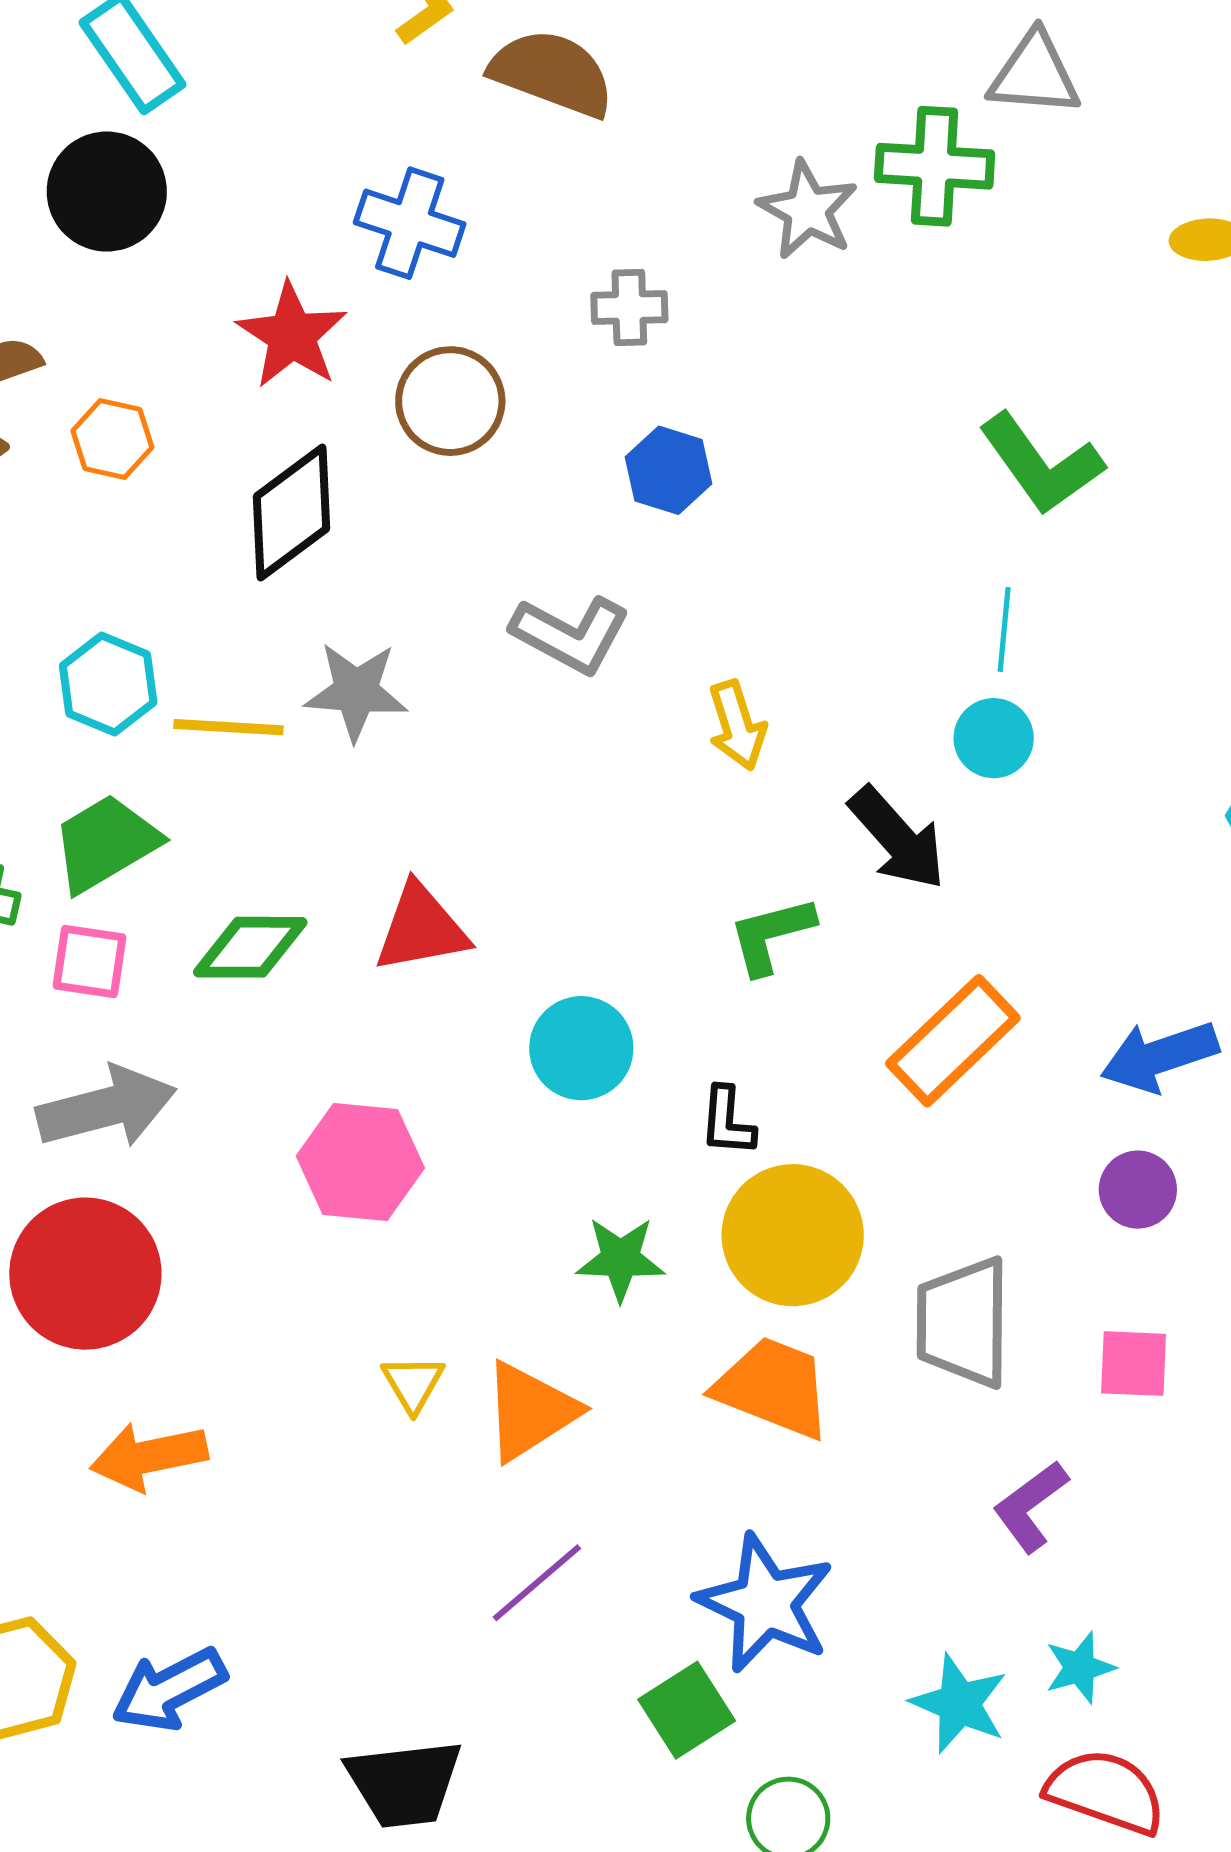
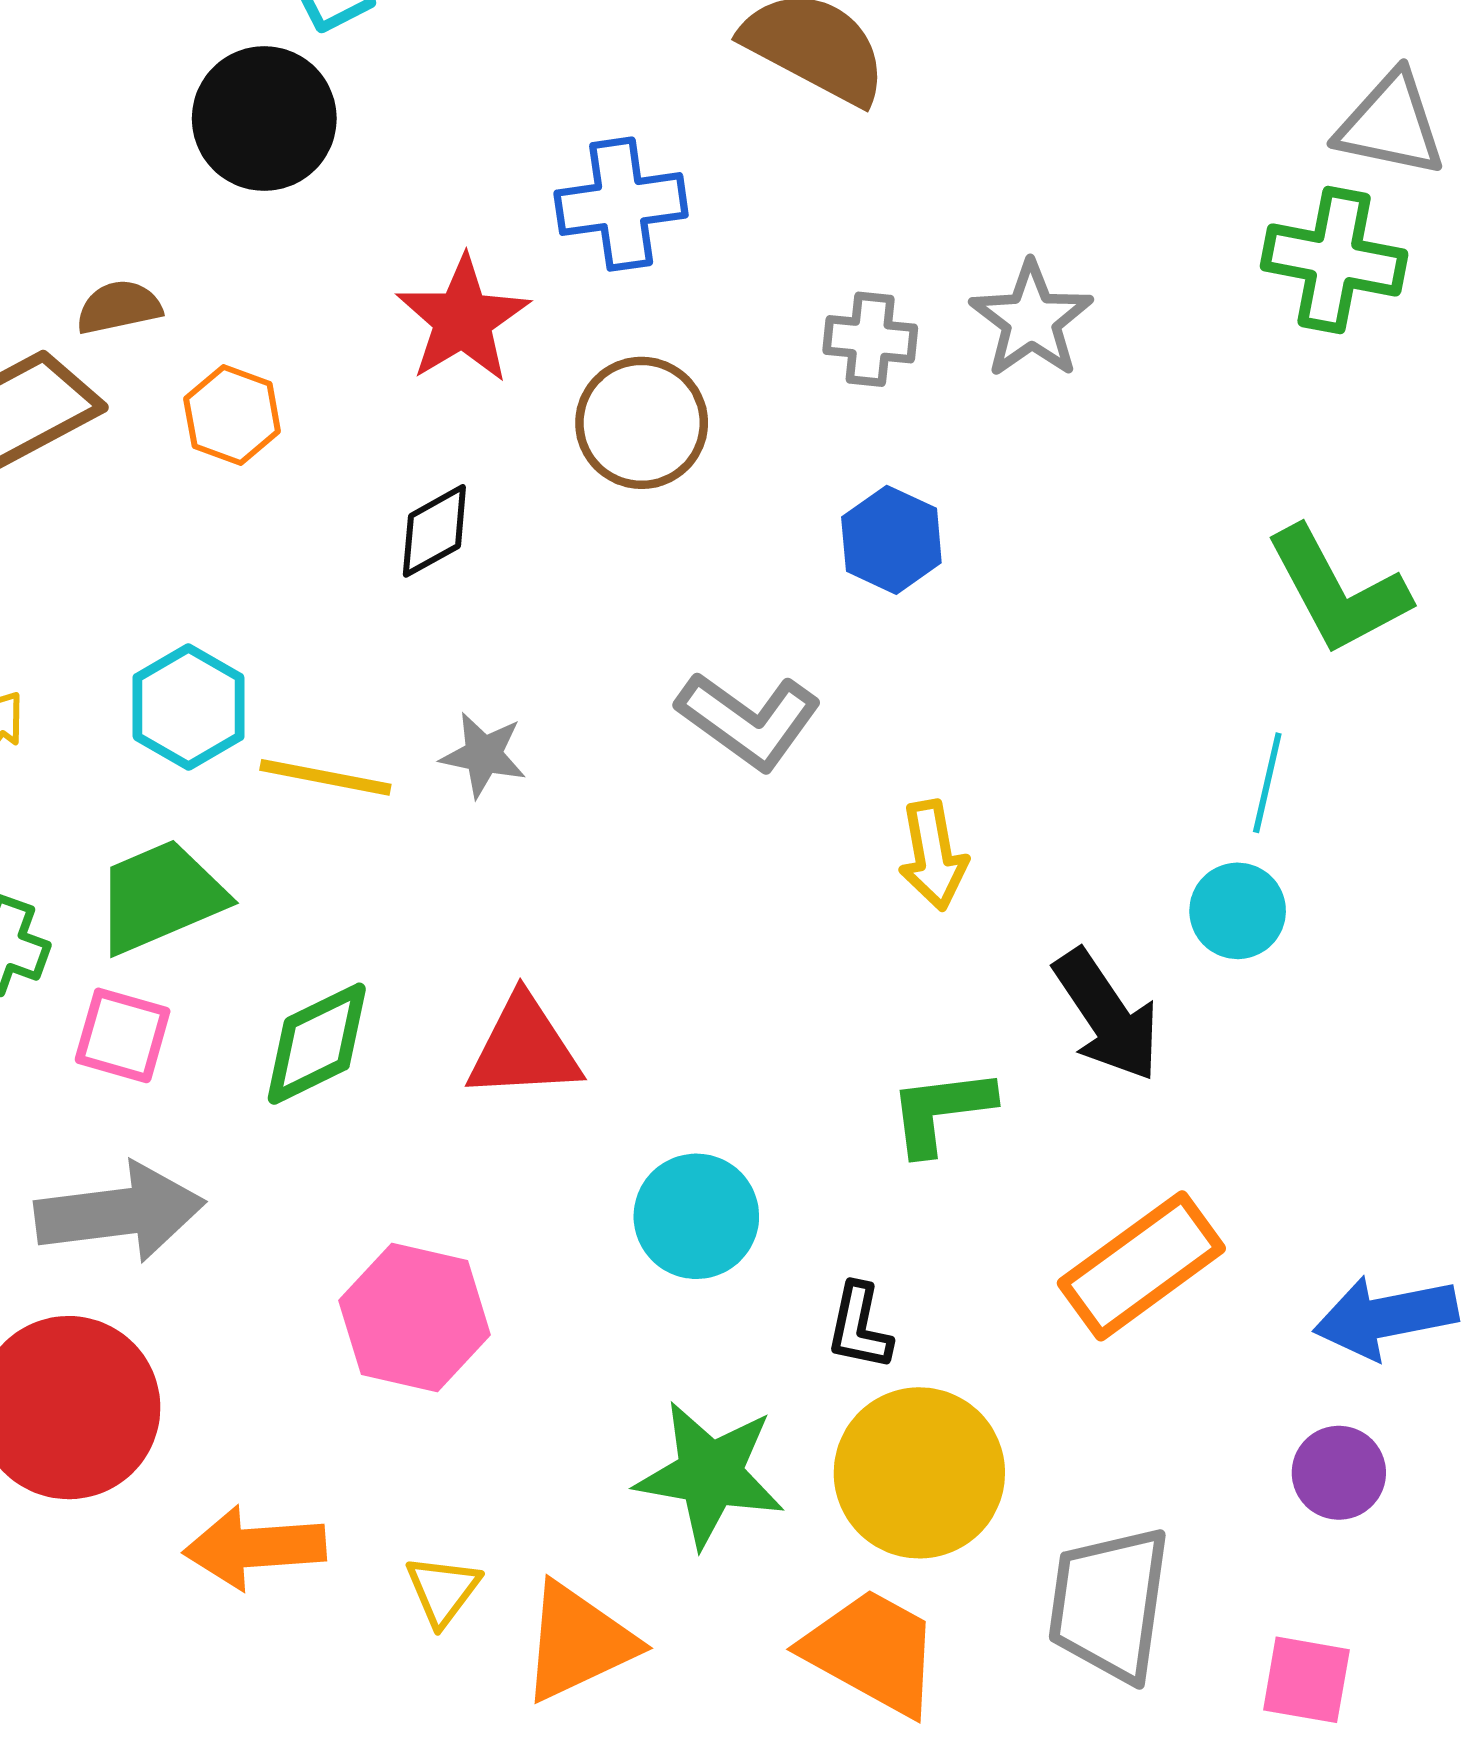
green cross: (935, 166) -> (1334, 260), moved
gray star: (808, 210) -> (1031, 320), moved
blue cross: (410, 223) -> (621, 204), turned -34
black diamond: (291, 513) -> (434, 531), size x0.6
gray star: (356, 691) -> (483, 755), size x0.7
green diamond: (250, 947) -> (317, 1044), turned -34
green star: (621, 1259) -> (710, 1474), size x1.4
orange arrow: (149, 1456) -> (255, 1548), moved

